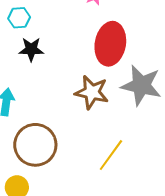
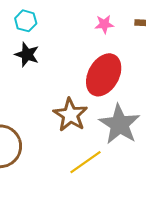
yellow line: (111, 155) -> (86, 162), moved

